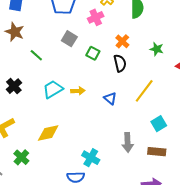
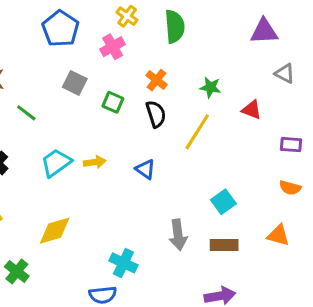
yellow line: (144, 91) -> (197, 132), moved

